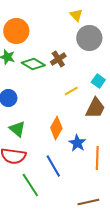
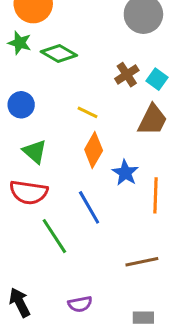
brown cross: (58, 59) -> (127, 75), moved
yellow line: (71, 91) -> (88, 112), moved, turned 56

